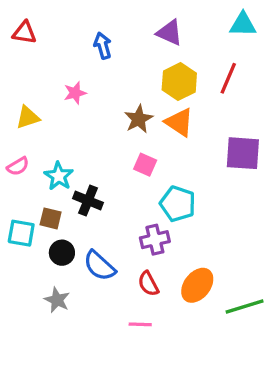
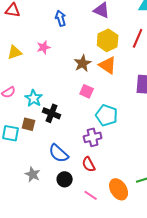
yellow triangle: (28, 117) -> (15, 52), moved
black circle: (62, 253) -> (65, 179), moved
orange ellipse: (197, 285) -> (119, 189), moved, turned -70
pink line: (140, 324) -> (91, 195), moved, turned 32

